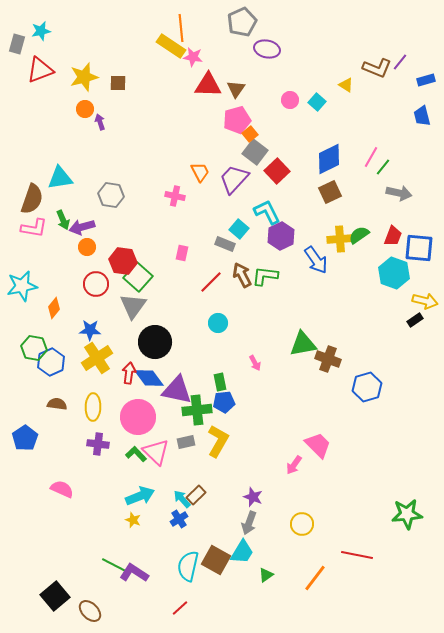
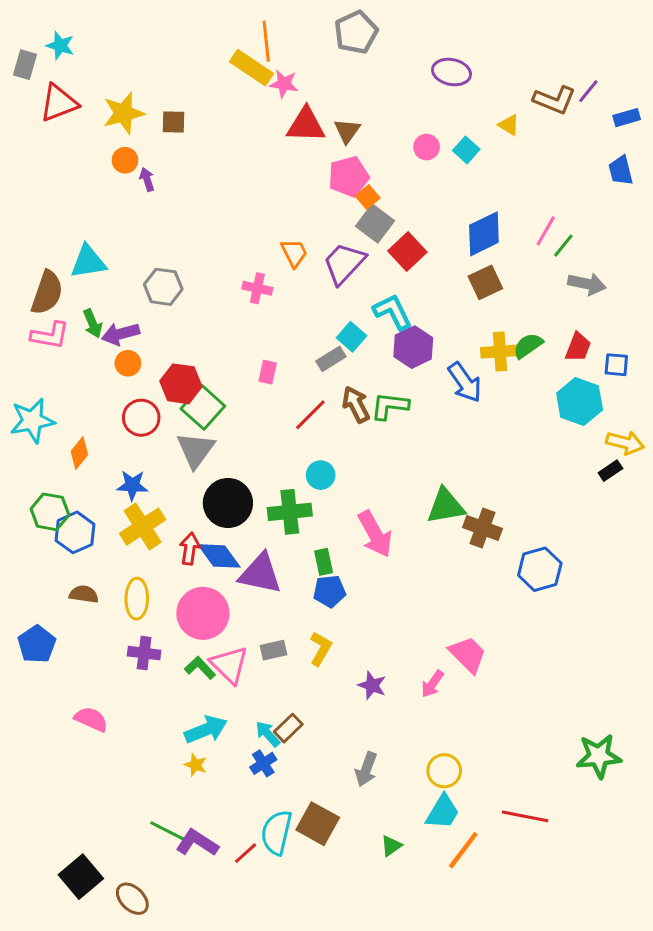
cyan star: (41, 31) -> (60, 46), turned 30
purple ellipse: (267, 49) -> (452, 72), moved
gray rectangle: (225, 244) -> (331, 359), turned -54
blue square: (419, 248) -> (616, 365), size x0.6
pink arrow: (255, 363) -> (375, 534), size x2.0
green cross: (197, 410) -> (290, 512), moved
yellow L-shape: (218, 441) -> (321, 649), size x0.7
purple star: (253, 497) -> (372, 685), moved
cyan trapezoid: (242, 552) -> (443, 812), moved
red line: (180, 608) -> (246, 853), moved

